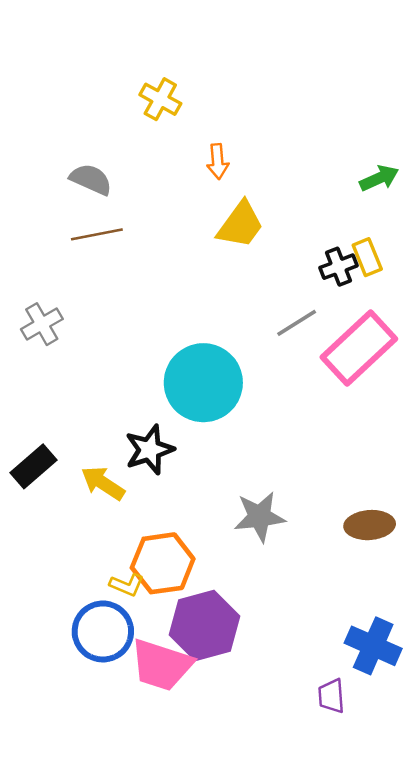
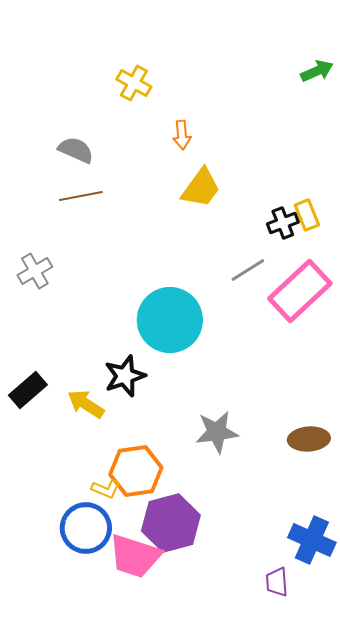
green arrow: (379, 178) -> (317, 71), moved

